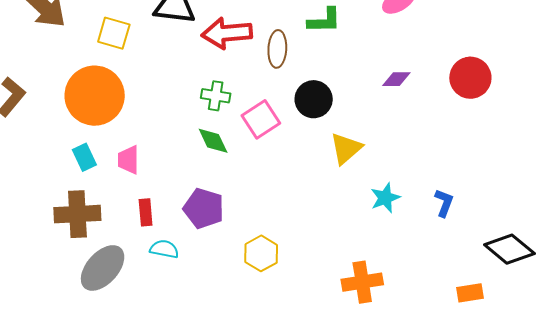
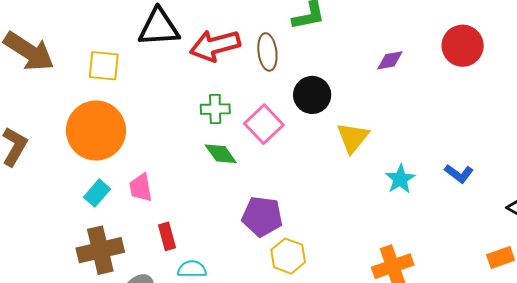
cyan rectangle: (84, 157) -> (97, 193), turned 76
blue L-shape: (444, 203) -> (459, 174), turned 116
purple pentagon: (204, 208) -> (262, 216), moved

